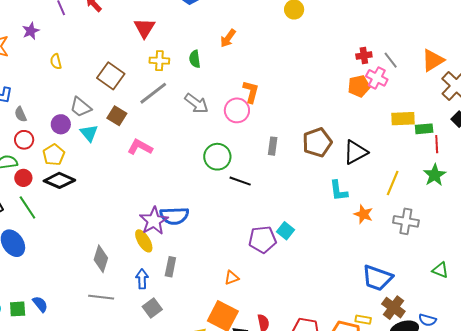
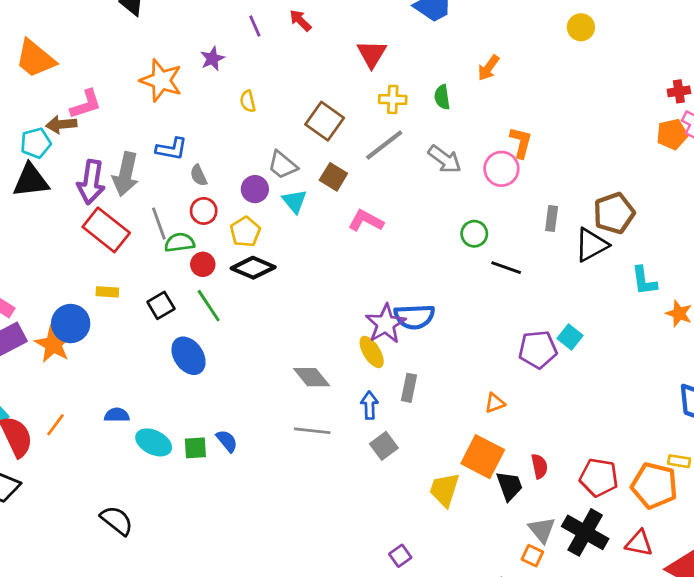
black triangle: (355, 152) -> (591, 245), moved
green circle: (217, 157) -> (474, 234), size x0.7
gray diamond: (101, 259) -> (312, 377), turned -56

